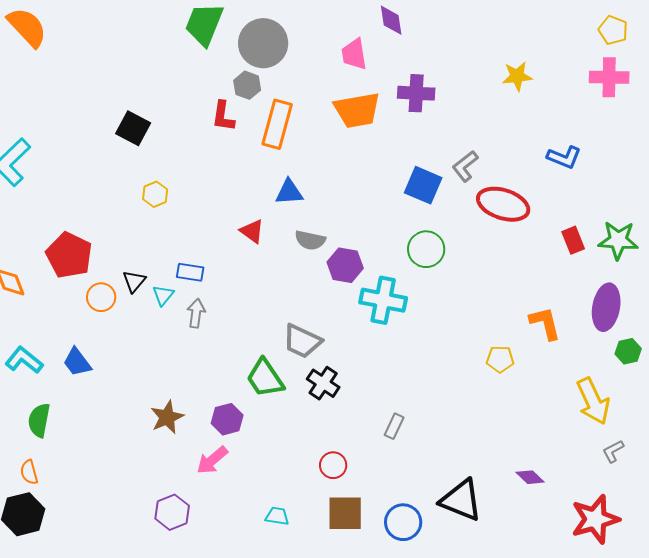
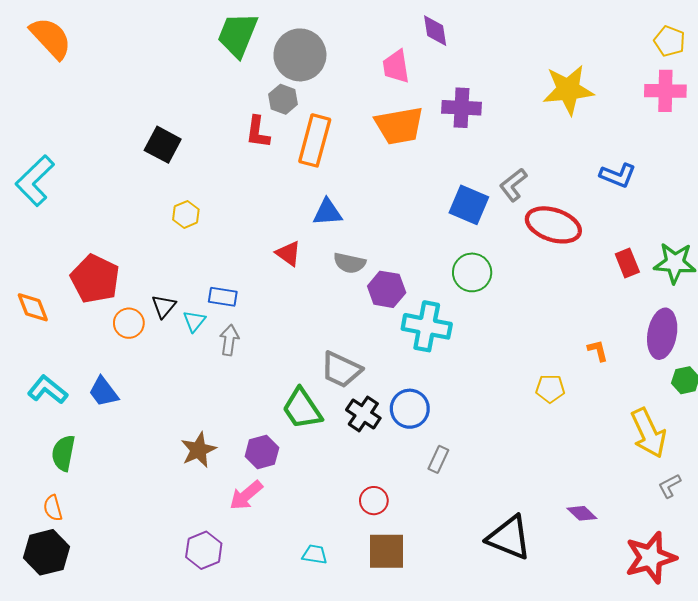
yellow star: (517, 76) -> (568, 90), size x1.6
orange L-shape: (545, 323) -> (598, 351), size x0.6
blue circle: (403, 522) -> (410, 409), moved

